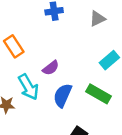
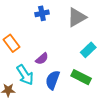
gray triangle: (97, 19) -> (77, 17), size x1.5

